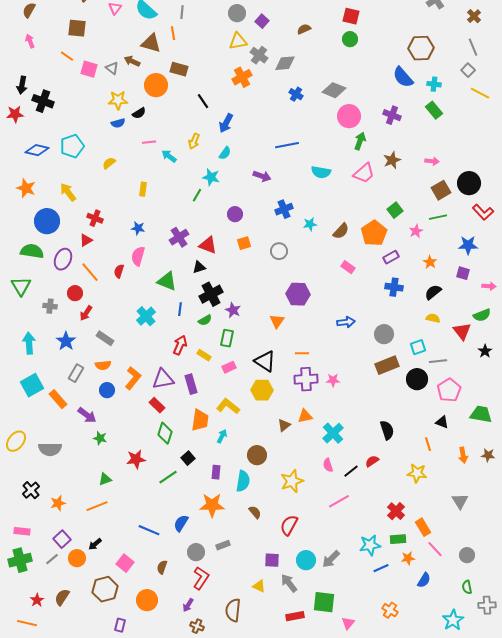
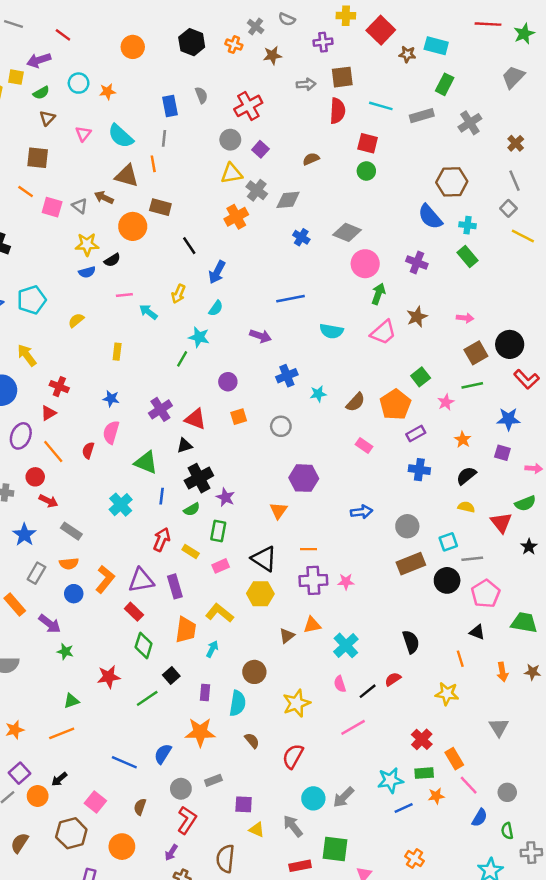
red arrow: (86, 313) -> (48, 501), turned -98
purple square: (272, 560) -> (244, 804), moved
blue semicircle: (424, 580) -> (480, 818), moved

